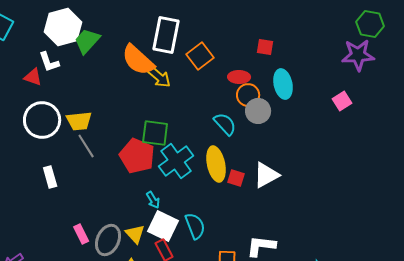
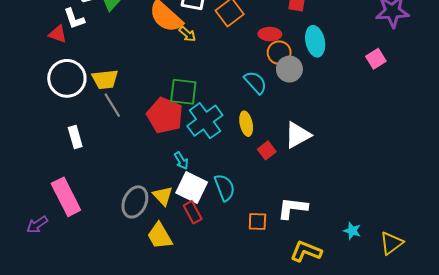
yellow arrow: (159, 77) -> (187, 34), size x0.7
yellow ellipse: (216, 164) -> (246, 124), size x0.7
red square: (236, 178) -> (267, 150), moved, turned 36
pink rectangle: (81, 234) -> (66, 197), moved, size x1.8

